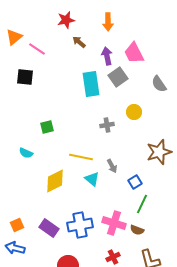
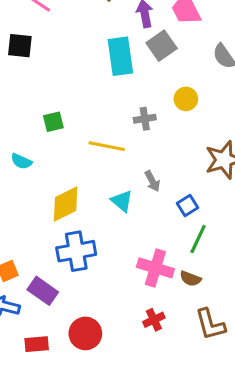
yellow line: (81, 157) -> (107, 146), moved
blue cross: (80, 225) -> (76, 251), moved
purple rectangle: (49, 228) -> (43, 291), moved

